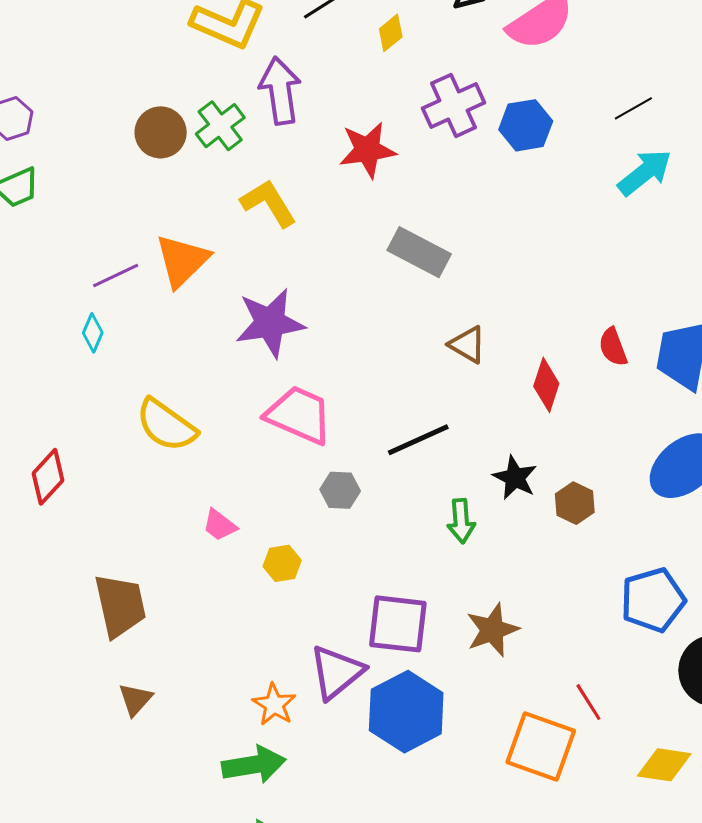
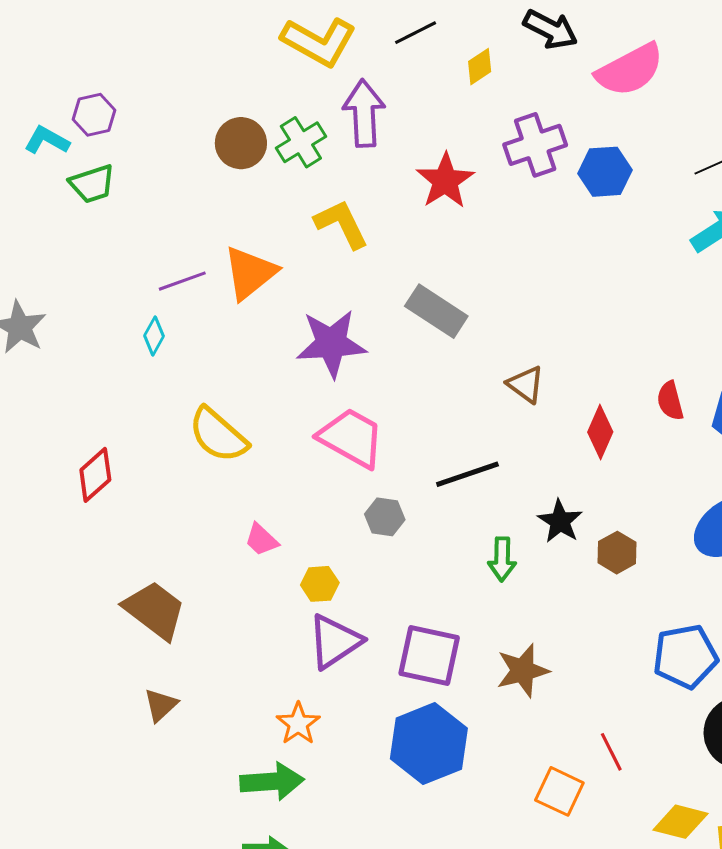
red star: (368, 150) -> (445, 181), turned -30
gray rectangle: (419, 252) -> (436, 311), moved
brown trapezoid: (120, 606) -> (155, 610), turned -46
purple triangle: (337, 672) -> (335, 641), moved
orange square: (541, 747) -> (559, 791), size x0.7

